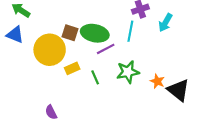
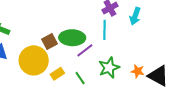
brown square: (70, 33) -> (49, 41), turned -35

